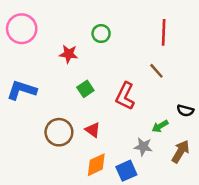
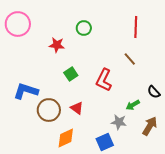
blue L-shape: (22, 90) -> (26, 91), moved
black semicircle: (185, 111) -> (154, 92), turned 32
orange diamond: (96, 165) -> (66, 138), moved

